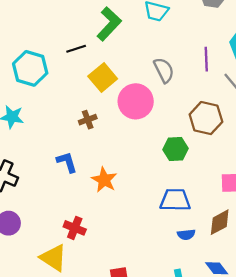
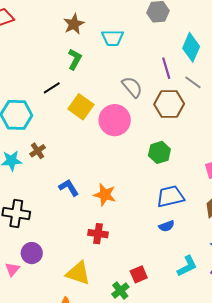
green L-shape: (109, 24) -> (75, 59), size x0.7
brown hexagon: (206, 118) -> (169, 104), moved
brown cross: (88, 120) -> (38, 151), moved
red cross: (75, 228) -> (98, 234), moved
blue semicircle: (186, 234) -> (167, 226), moved

